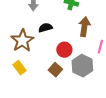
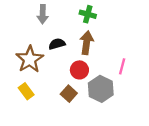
brown arrow: (84, 27) -> (87, 43), moved

